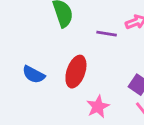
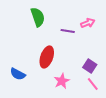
blue semicircle: (34, 74) -> (18, 74), moved

